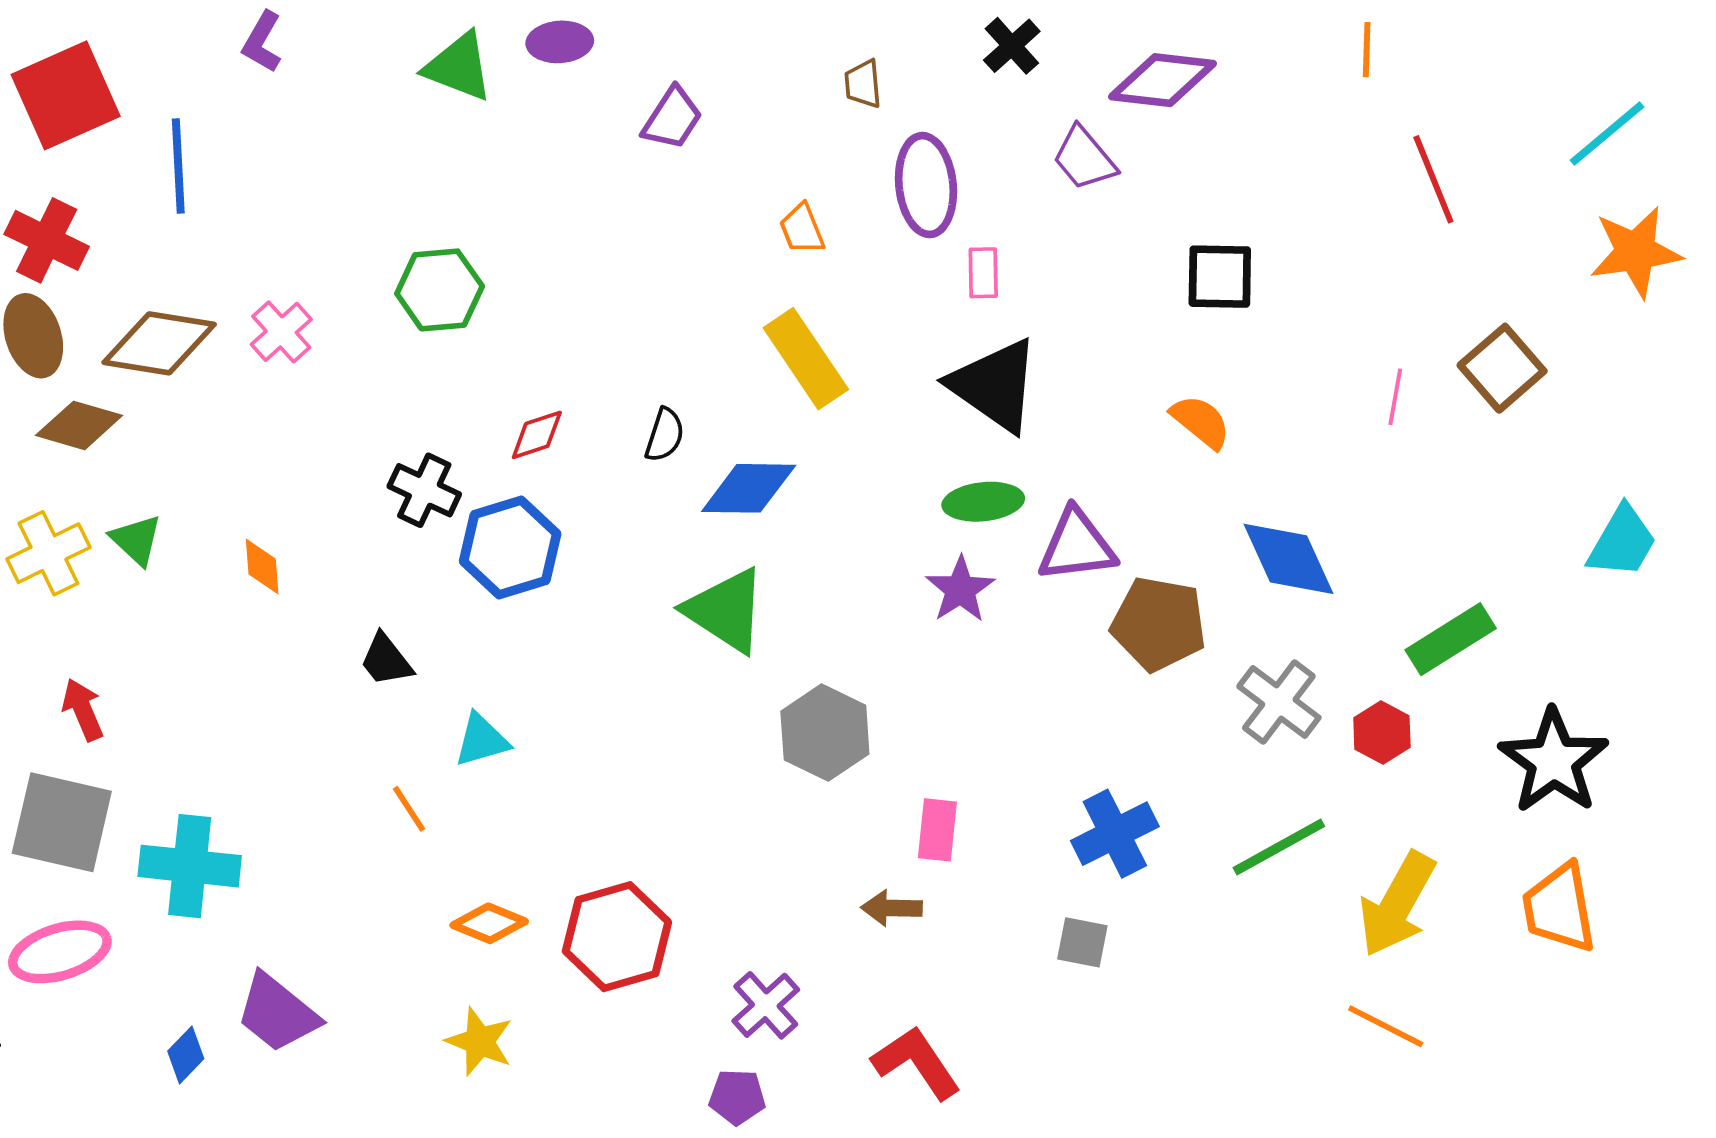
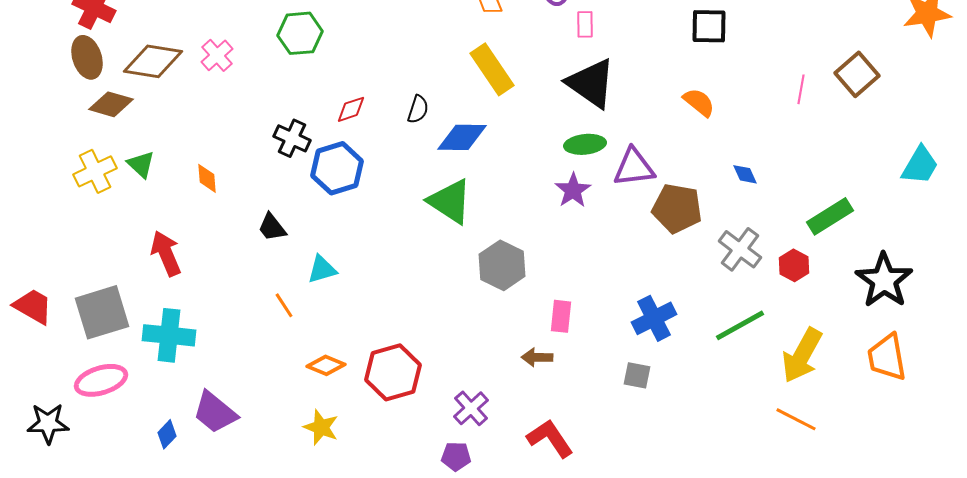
blue diamond: (1288, 559) -> (745, 174), size x0.5
red arrow: (83, 710) -> (166, 253), moved, size x1.4
gray square: (62, 822) -> (102, 312), turned -30

